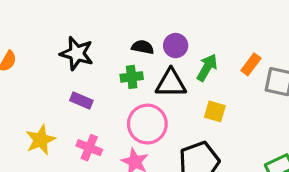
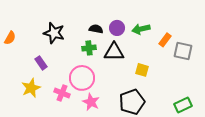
green arrow: (207, 68) -> (141, 29), moved, turned -132
purple rectangle: (81, 100) -> (41, 63), moved, turned 32
pink circle: (147, 124) -> (82, 78), moved

